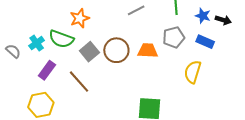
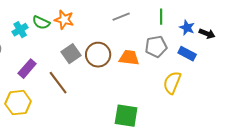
orange star: (80, 18) -> (64, 20), turned 30
green semicircle: (61, 39) -> (41, 23), moved, size x0.7
cyan cross: (37, 43) -> (20, 30), moved

